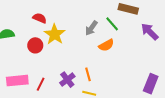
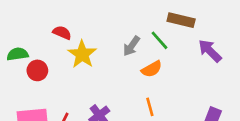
red circle: (35, 45) -> (37, 70), moved
orange line: (88, 74) -> (150, 107), moved

